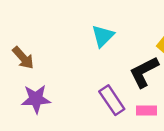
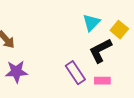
cyan triangle: (103, 36) -> (91, 23), moved

